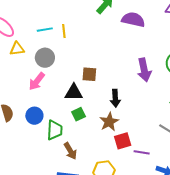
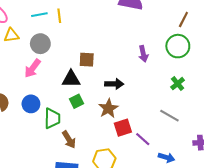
purple arrow: (144, 70) -> (143, 54), size x0.7
black arrow: (115, 98) -> (114, 84), turned -84
purple line: (142, 152) -> (143, 139), turned 35

